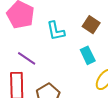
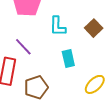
cyan rectangle: (88, 55) -> (68, 59), moved

